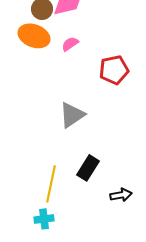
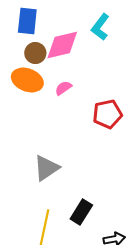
gray triangle: (72, 115) -> (46, 168), moved

